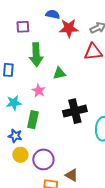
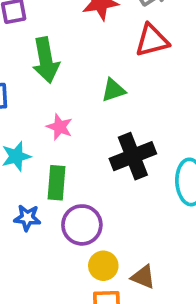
green triangle: (59, 73) -> (113, 90), moved
yellow circle: (20, 155) -> (103, 266), moved
purple circle: (43, 159) -> (82, 225), moved

